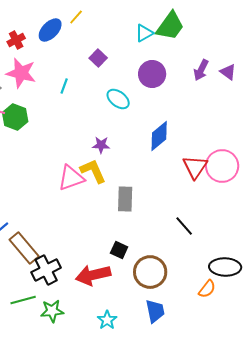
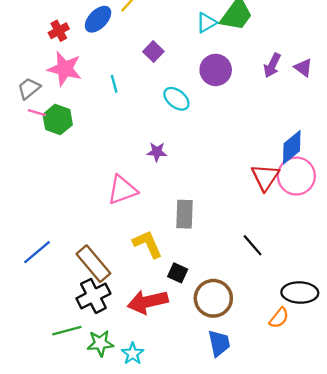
cyan line: (64, 86) -> (114, 84), turned -35
blue diamond: (159, 136) -> (292, 147), moved
yellow L-shape: (93, 171) -> (148, 244), moved
brown rectangle: (24, 248) -> (93, 264), moved
cyan star: (107, 320) -> (133, 354), moved

